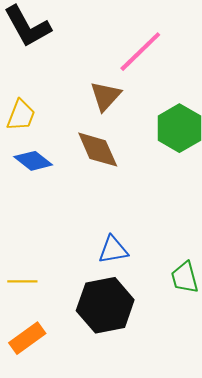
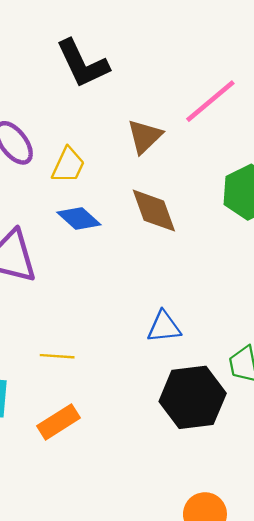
brown triangle: (105, 96) -> (145, 136), moved
black hexagon: (105, 305) -> (193, 397), moved

